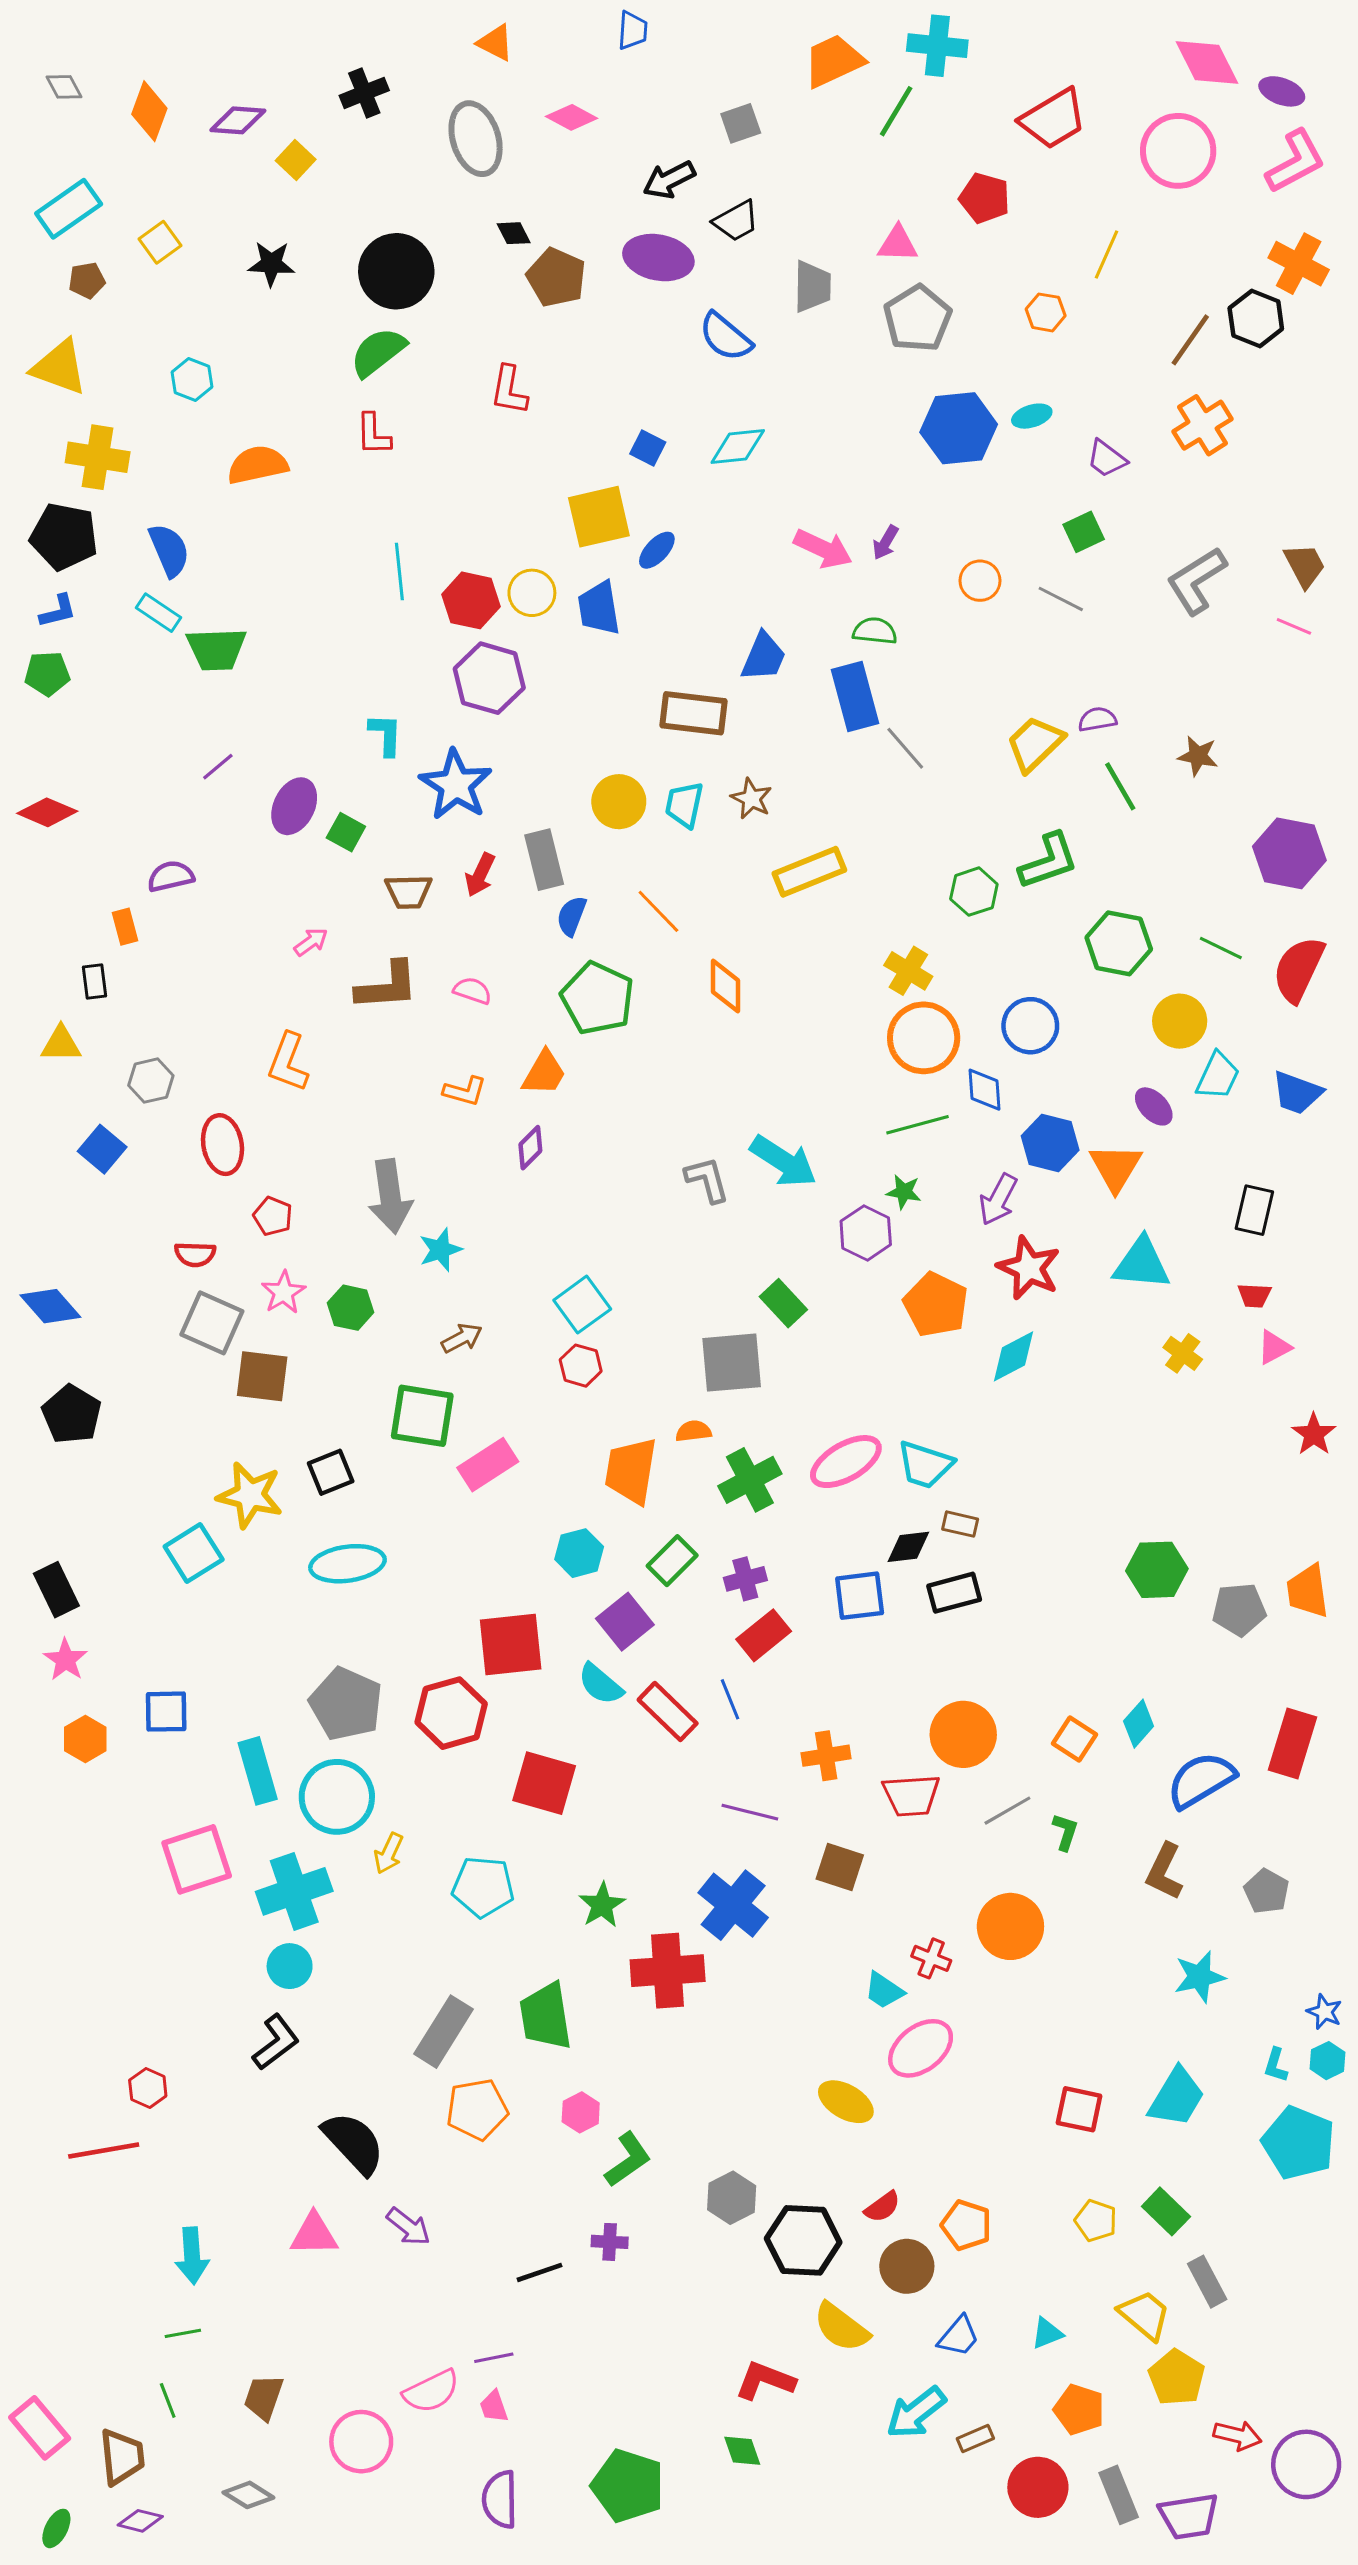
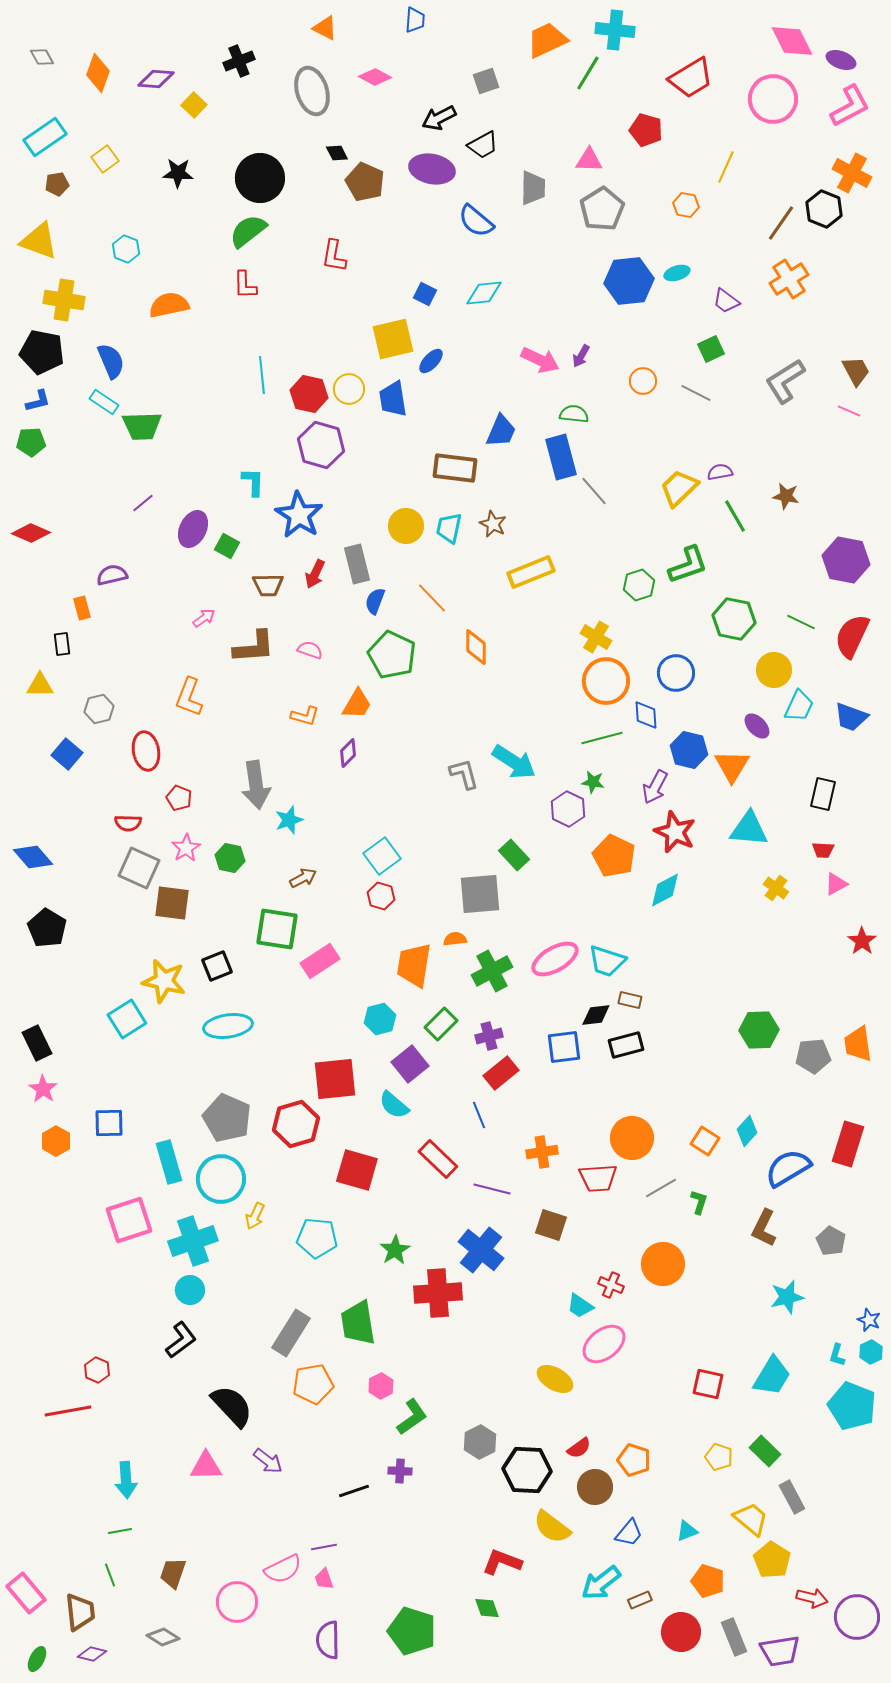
red rectangle: (668, 1712) -> (438, 1159), moved

